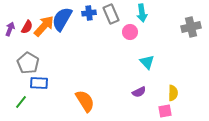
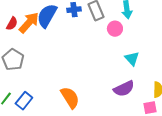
blue rectangle: (39, 83) -> (24, 101), moved, turned -54
purple semicircle: (139, 92) -> (124, 89), size x1.5

